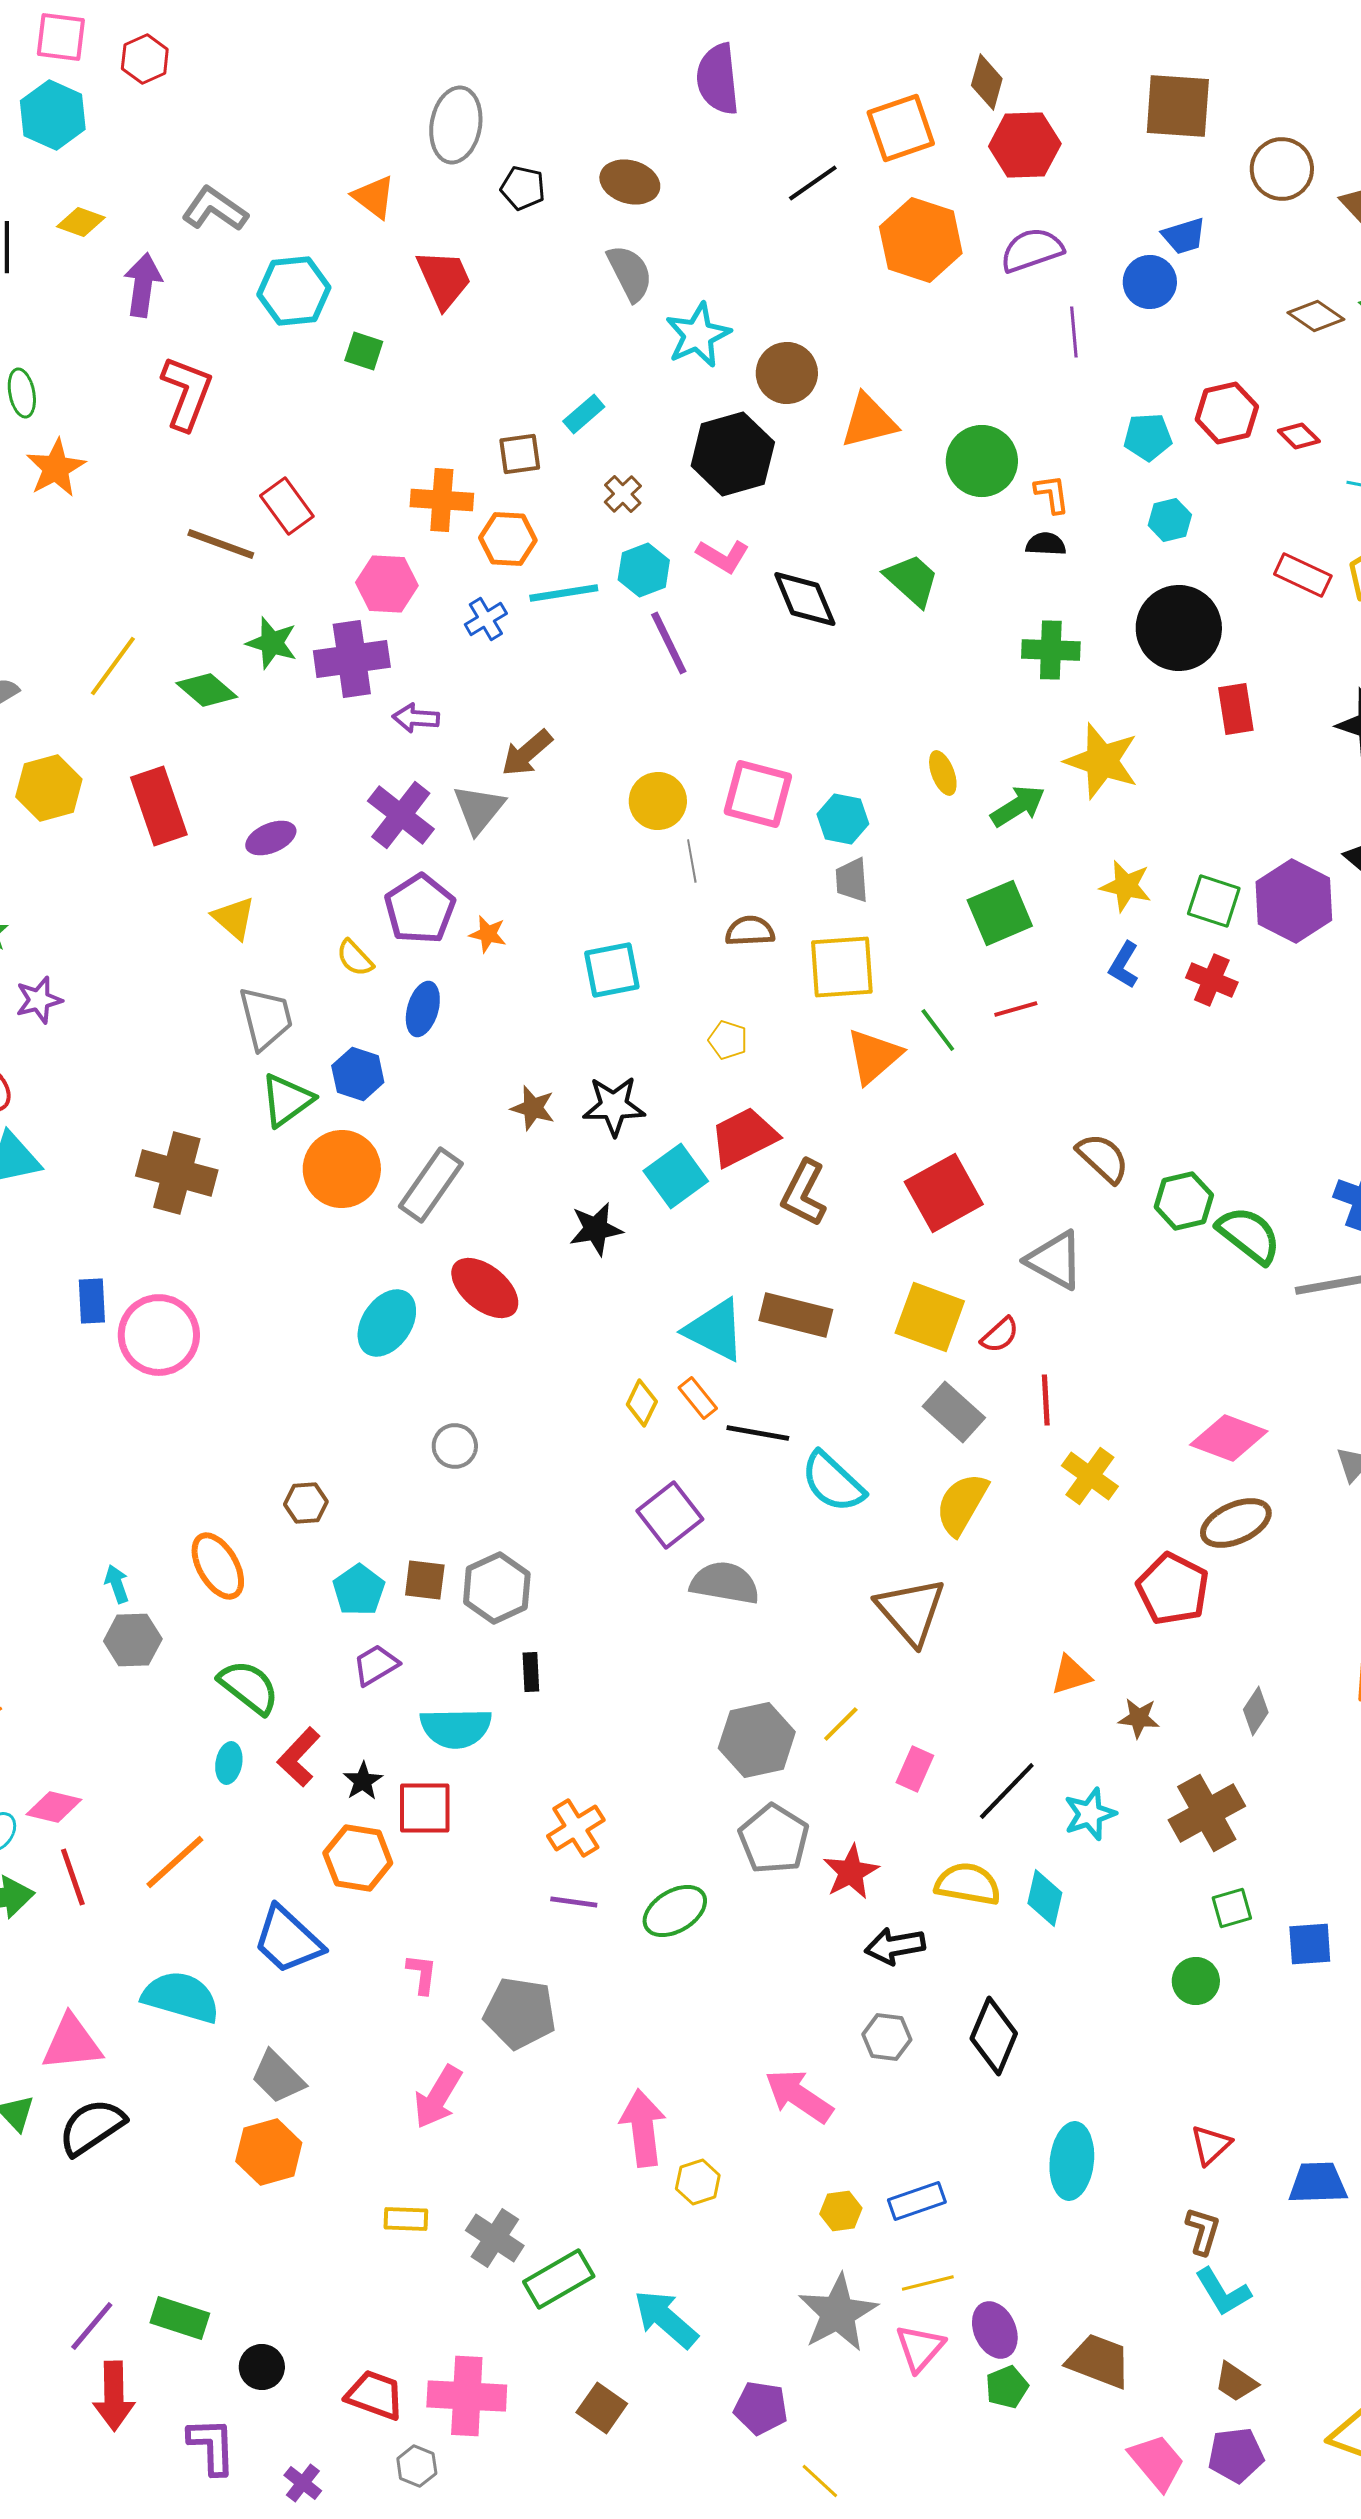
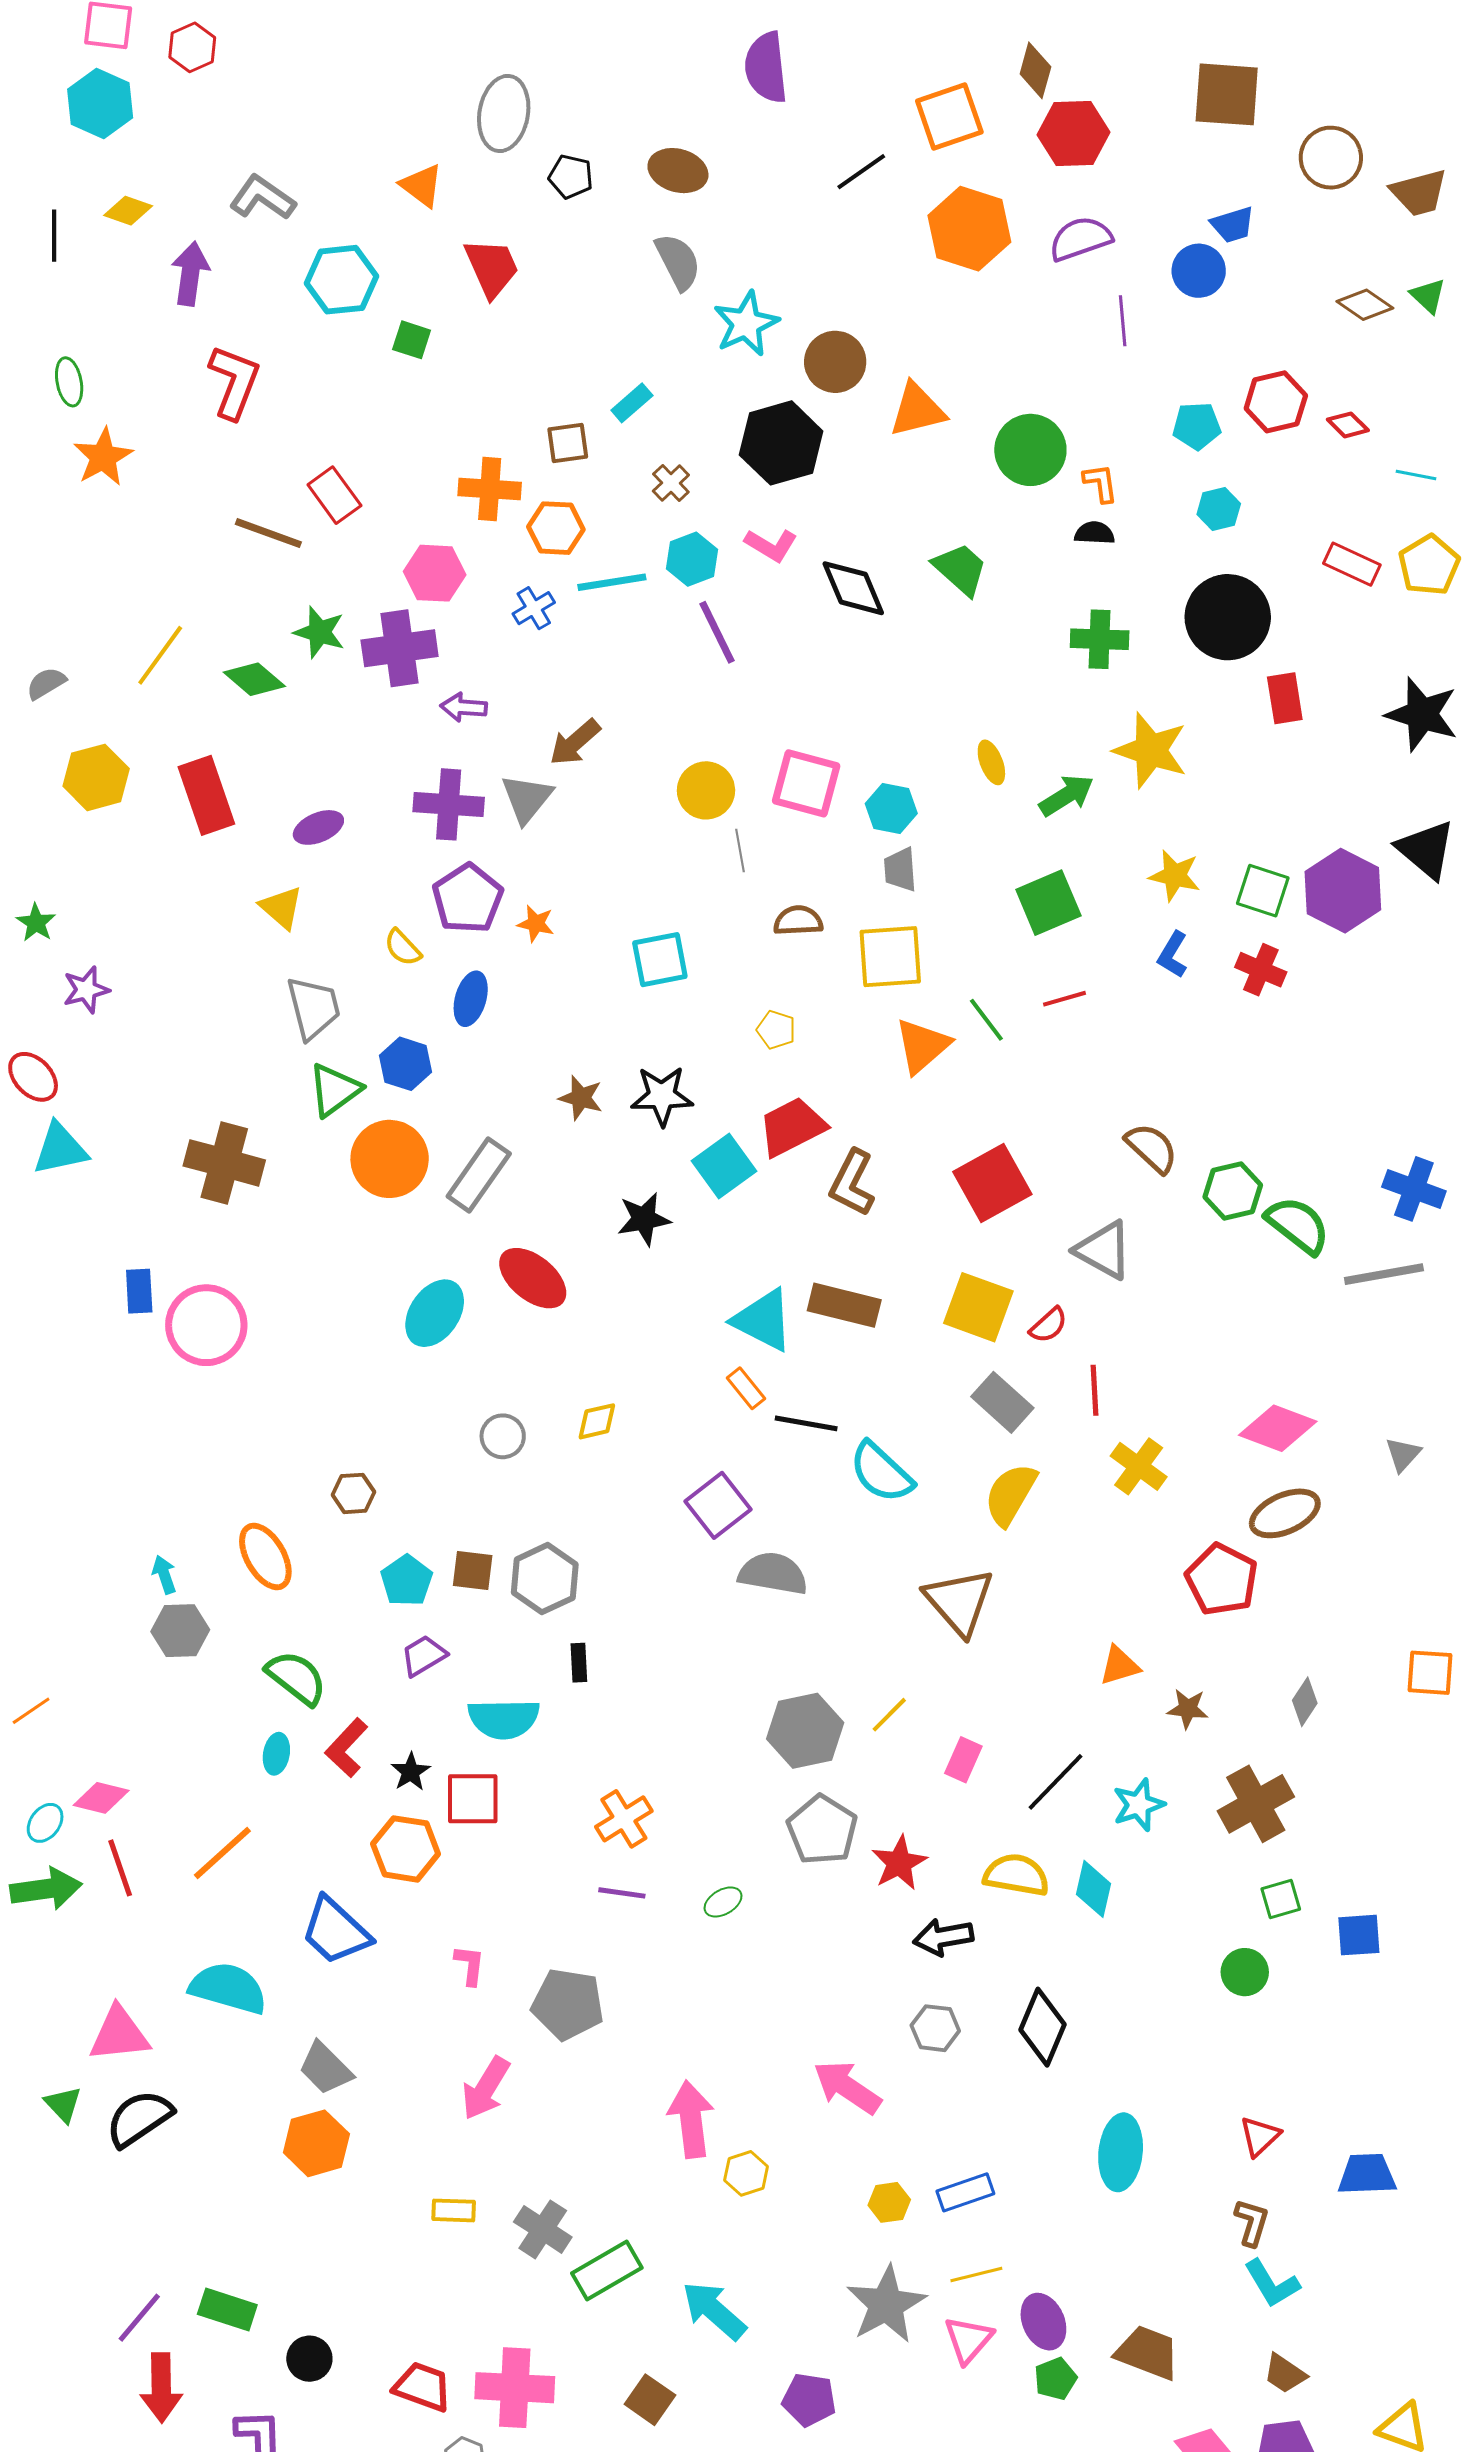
purple cross: (401, 815) -> (449, 804), turned -34
yellow diamond: (642, 1403) -> (597, 1421), moved, turned 51
green ellipse: (675, 1911) -> (723, 1902), size x0.6

